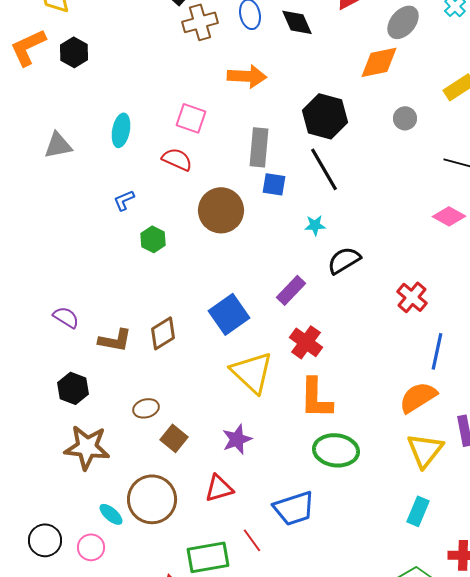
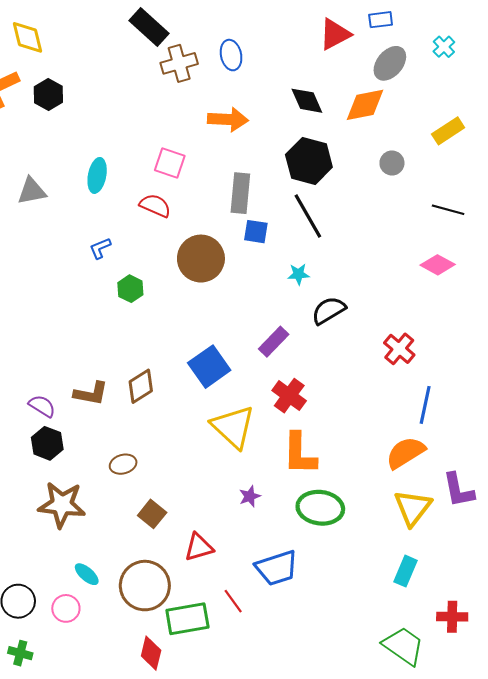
black diamond: (297, 22) -> (307, 101), moved
purple semicircle: (66, 317) -> (42, 406), moved
brown square: (174, 438) -> (152, 514), moved
purple star: (237, 439) -> (250, 496), moved, size x0.7
brown circle: (152, 499) -> (145, 586), moved

